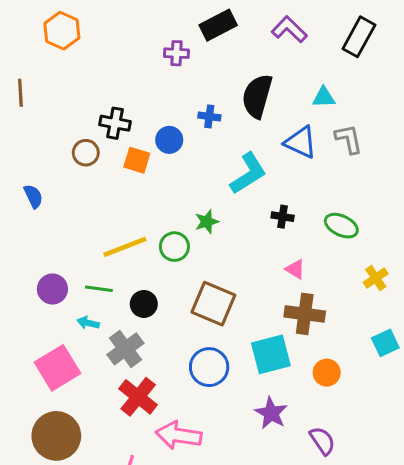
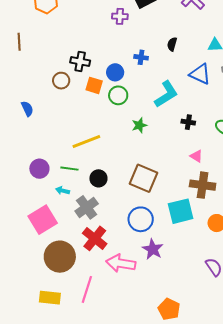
black semicircle: (257, 96) -> (172, 44), size x0.5
green circle: (174, 247) -> (118, 95), moved
purple star: (271, 413) -> (153, 249), moved
brown circle: (56, 436) -> (60, 257), moved

